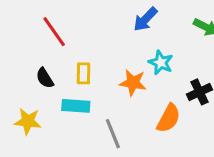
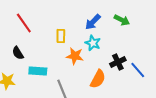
blue arrow: (145, 19) -> (93, 22), moved
yellow rectangle: (83, 73) -> (61, 36), moved

